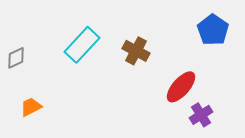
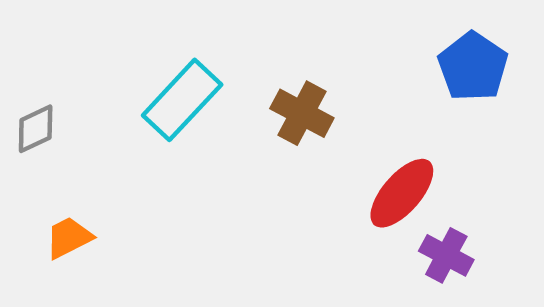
purple cross: (201, 115) -> (446, 255), turned -30

